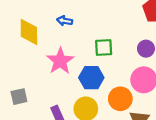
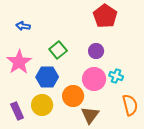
green square: (104, 48) -> (58, 50), turned -36

